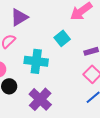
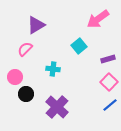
cyan cross: (36, 61) -> (53, 69), size x0.6

